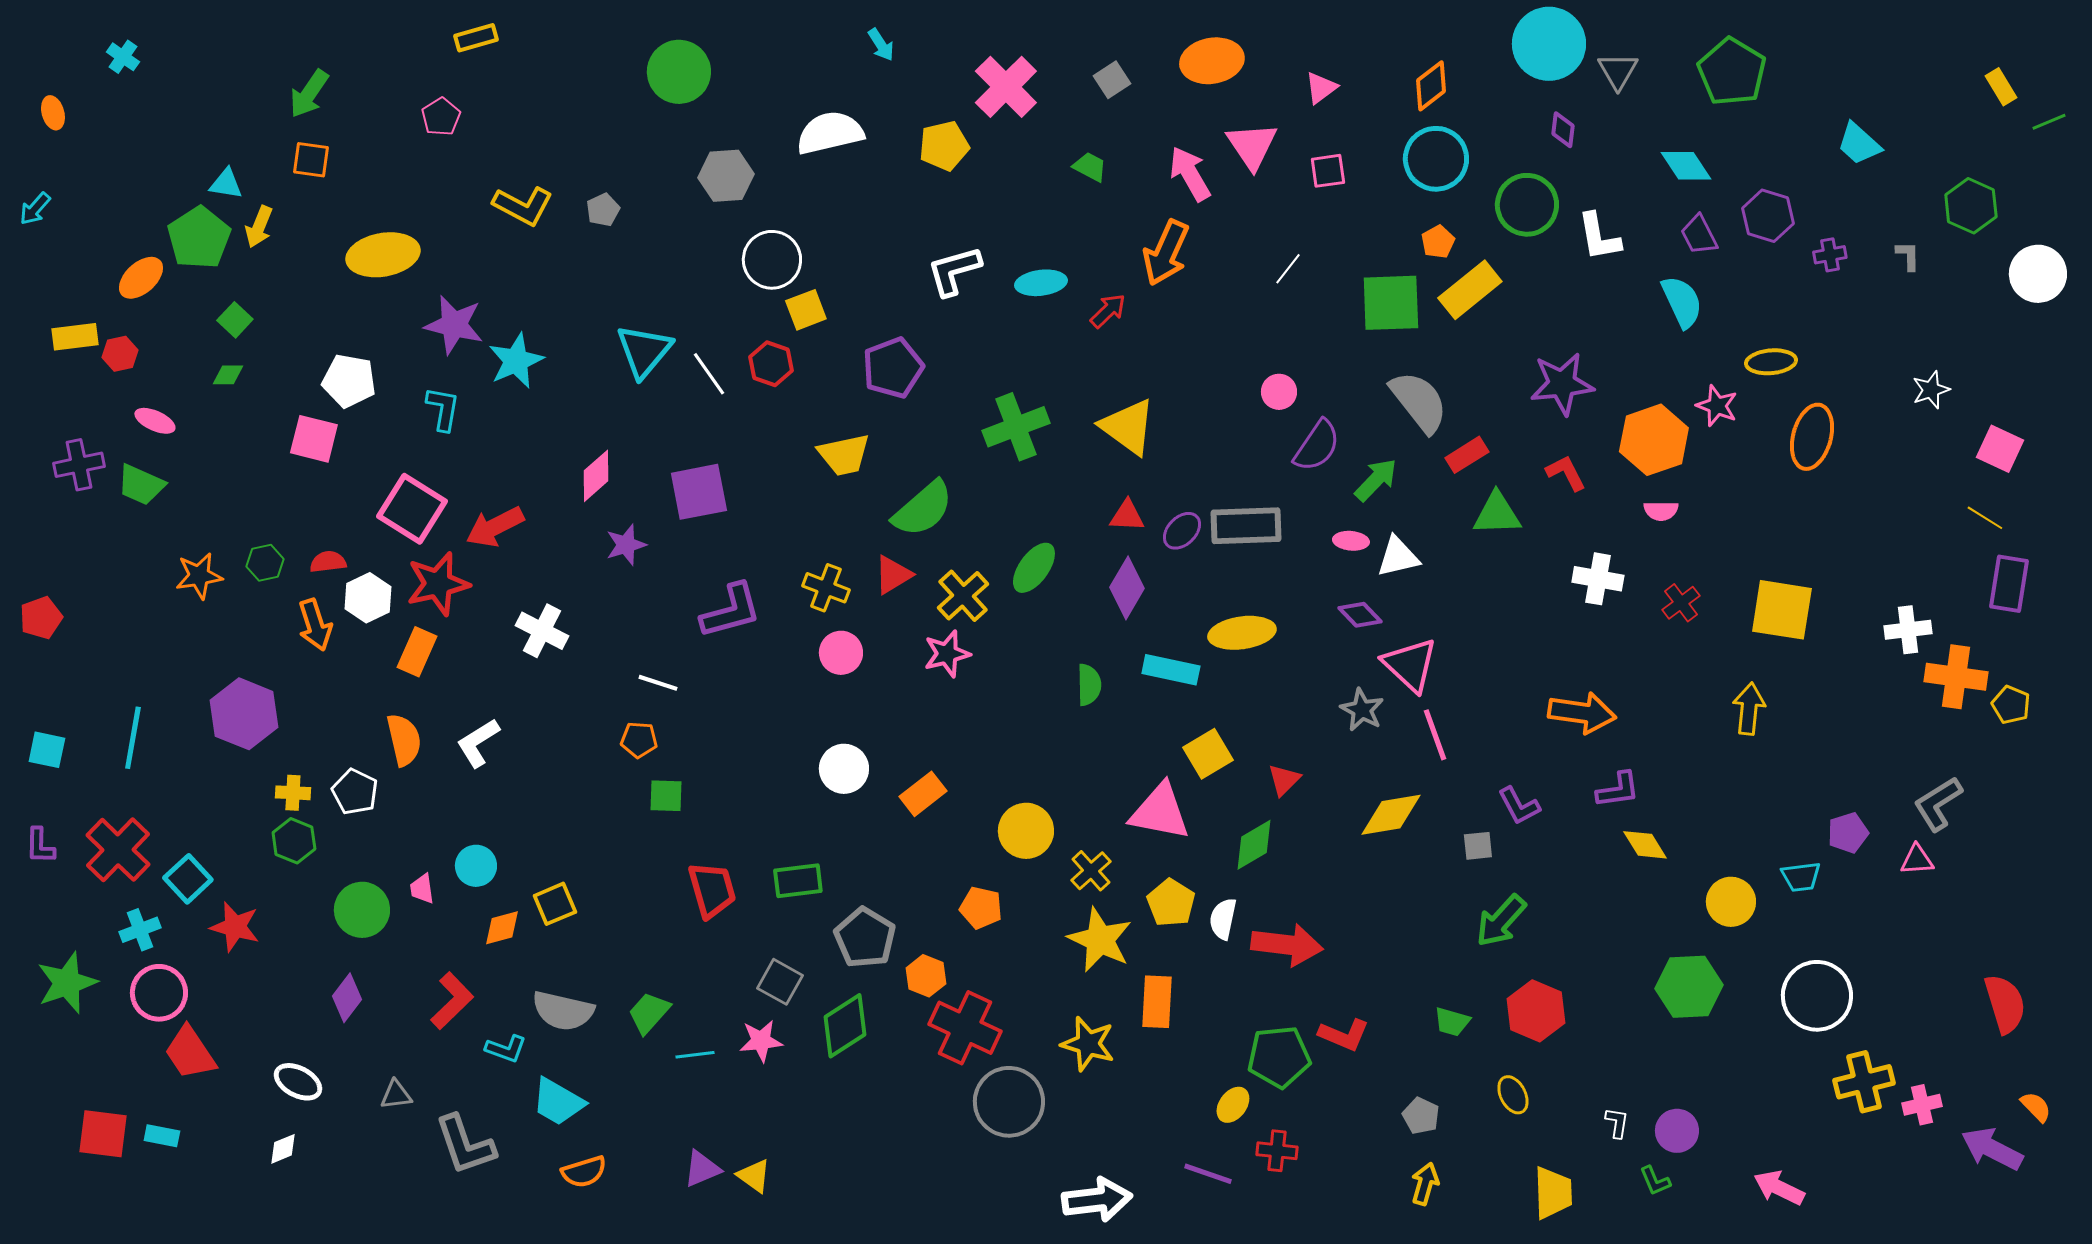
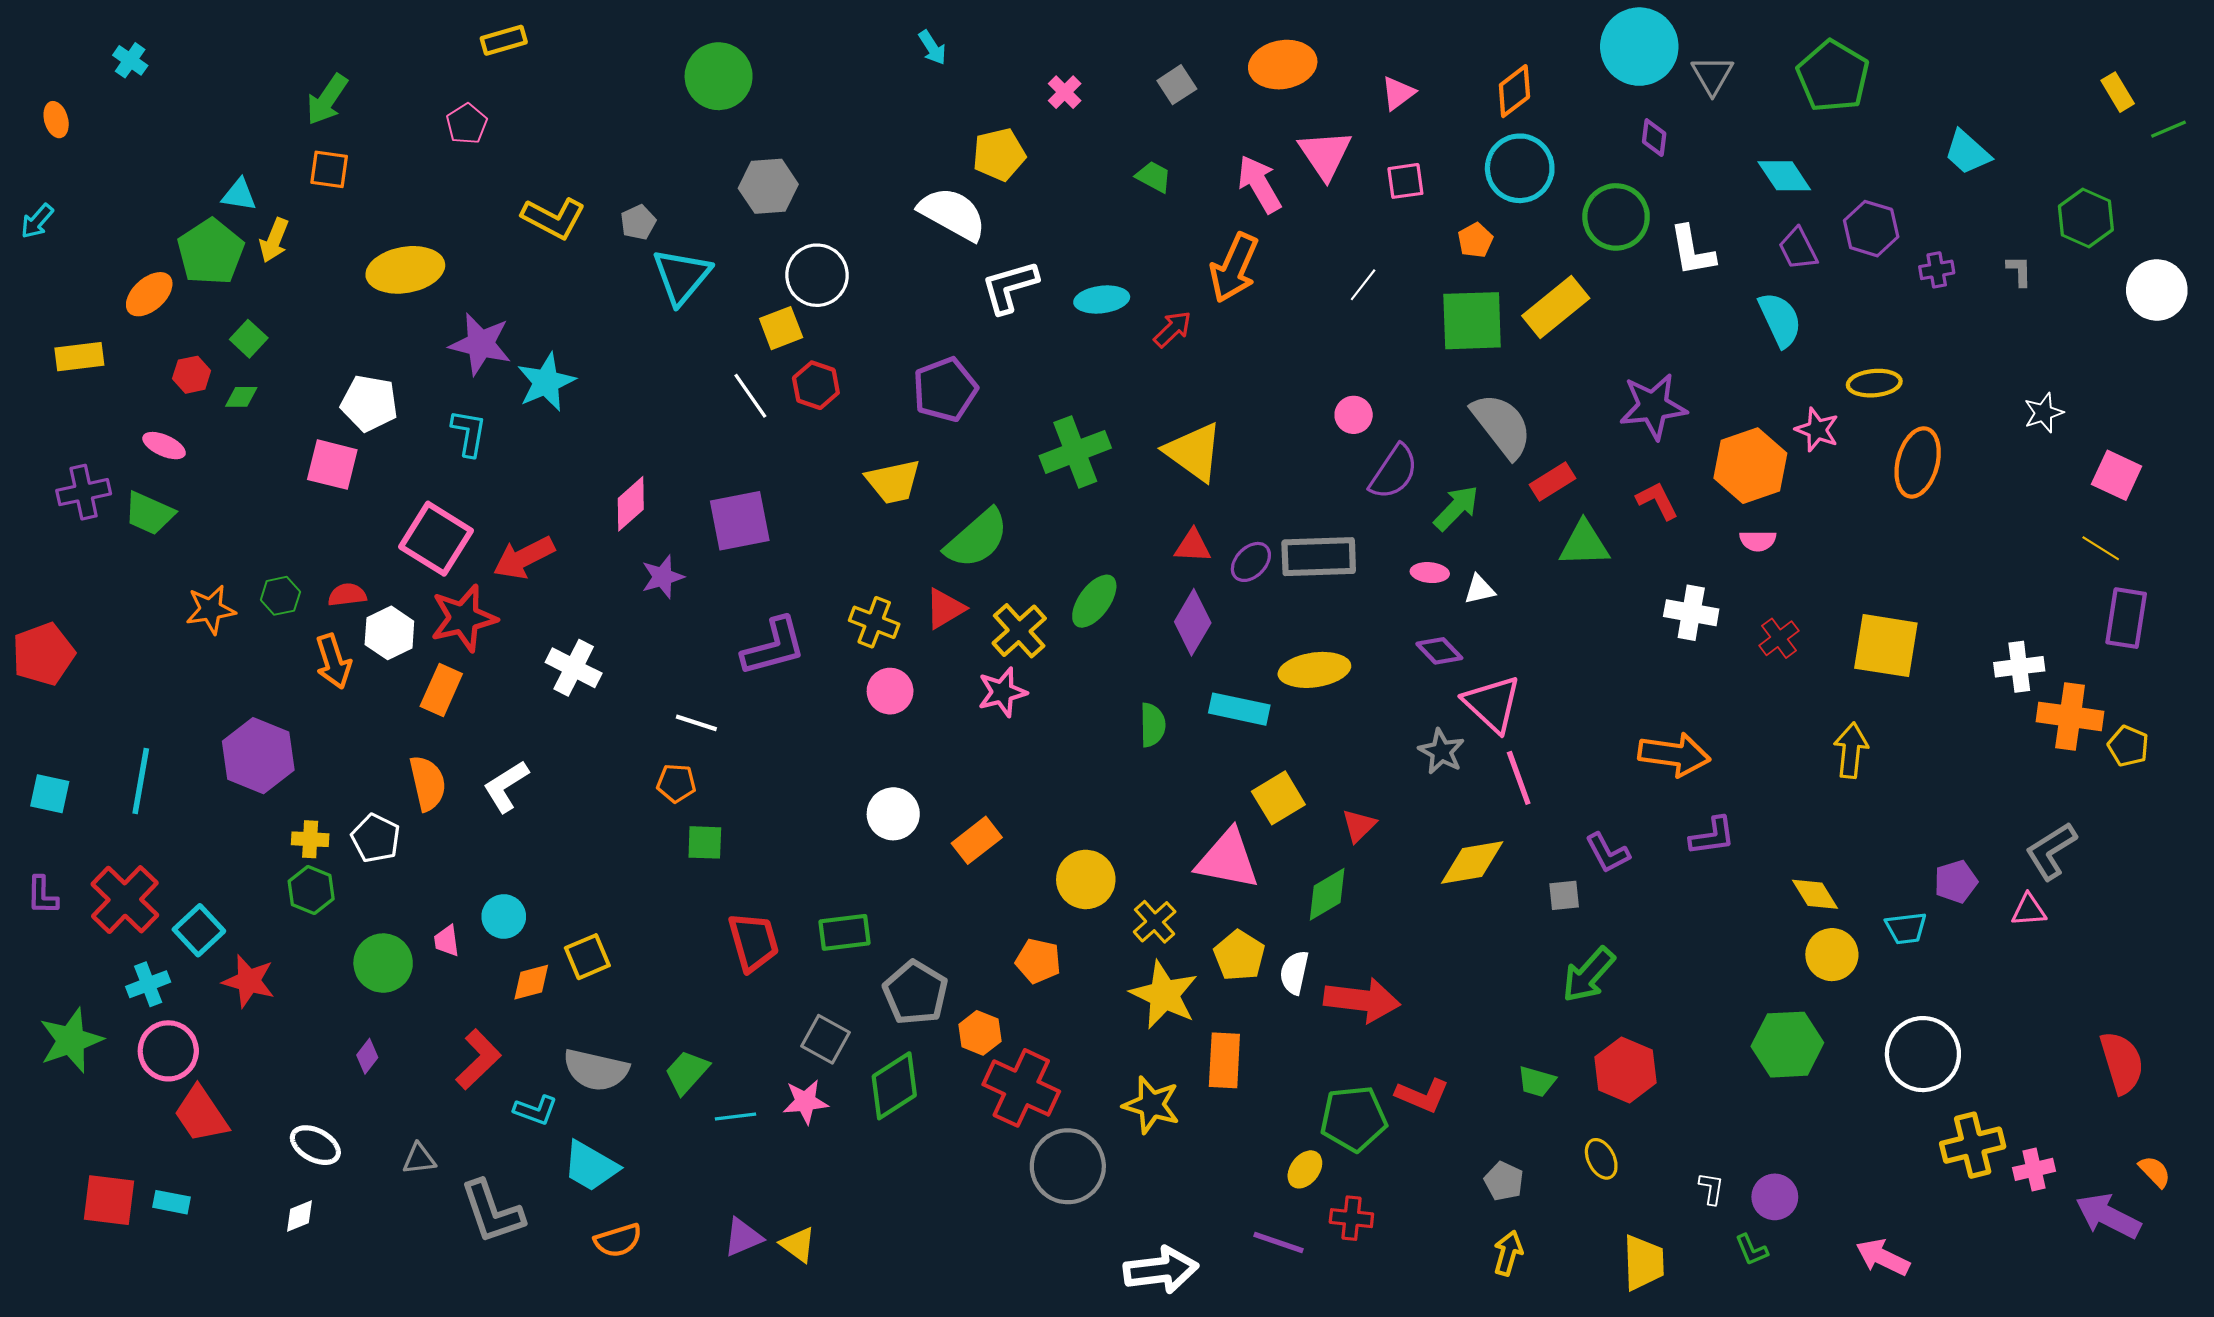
pink cross: (1006, 87) -> (1065, 92), size x0.5
white semicircle: (830, 133) -> (952, 214), moved, turned 42
orange pentagon: (1438, 242) -> (1475, 240), moved
yellow square: (806, 310) -> (781, 328), moved
cyan triangle: (644, 351) -> (682, 276), moved
red hexagon: (120, 354) -> (192, 375), moved
white triangle: (1398, 557) -> (1480, 589), size x0.7
red pentagon: (41, 618) -> (43, 654), size x1.4
yellow diamond: (1645, 845) -> (1815, 894), moved
purple diamond: (347, 998) -> (367, 1056), size x0.7

